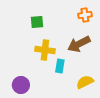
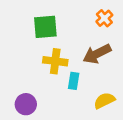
orange cross: (85, 15) -> (104, 18), turned -32
green square: (37, 22) -> (45, 27), size x1.5

